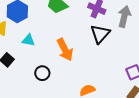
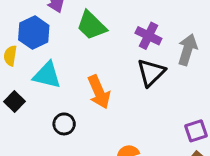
cyan triangle: (29, 40) -> (47, 75), size x1.5

